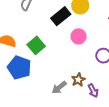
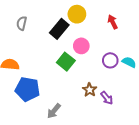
green square: (36, 45) -> (66, 62), moved
gray arrow: (59, 88) -> (54, 111), moved

